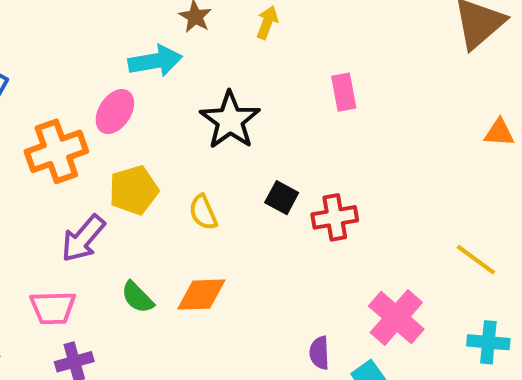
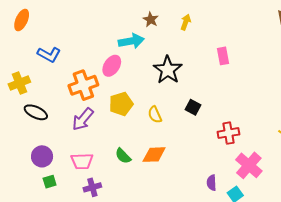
red cross: (335, 217) -> (228, 133), moved
purple arrow: (83, 238) -> (83, 119), moved

